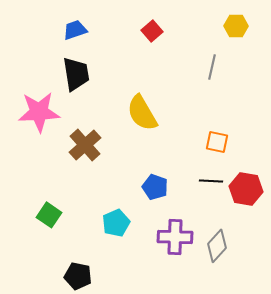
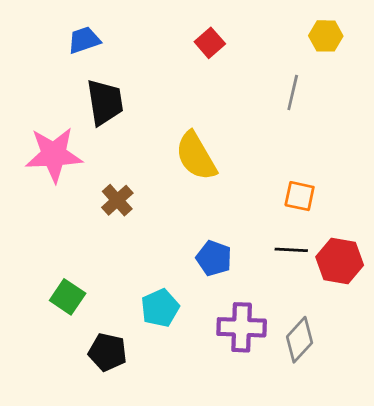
blue trapezoid: (75, 30) -> (84, 40), moved
brown cross: (85, 145) -> (117, 200), size x0.7
black pentagon: (78, 276) -> (108, 352), moved

